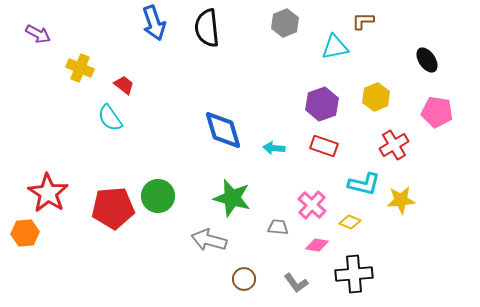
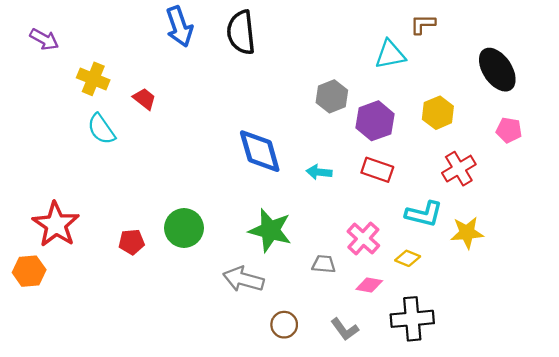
gray hexagon: (285, 23) -> (332, 96), moved
black ellipse: (427, 60) -> (497, 70), size x1.5
pink pentagon: (437, 112) -> (509, 130), size x0.7
cyan semicircle: (110, 118) -> (101, 129), moved
red pentagon: (113, 208) -> (132, 242), size x0.5

